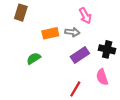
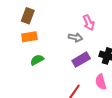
orange rectangle: (50, 33) -> (29, 37), moved

